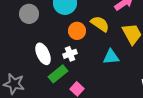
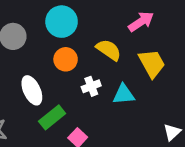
orange circle: (77, 31) -> (66, 59), moved
white cross: (70, 54) -> (91, 86), moved

